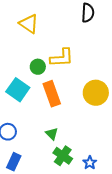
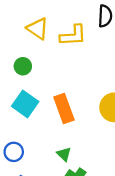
yellow L-shape: (62, 58) -> (73, 35), moved
green circle: (38, 67) -> (23, 66), moved

